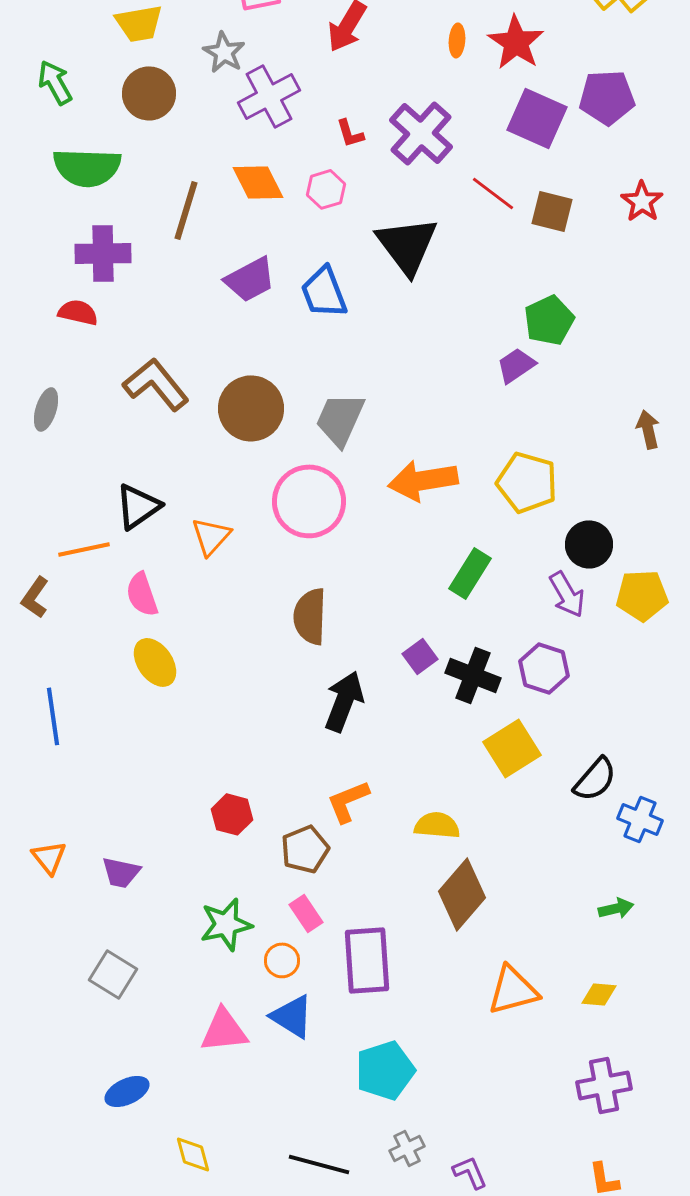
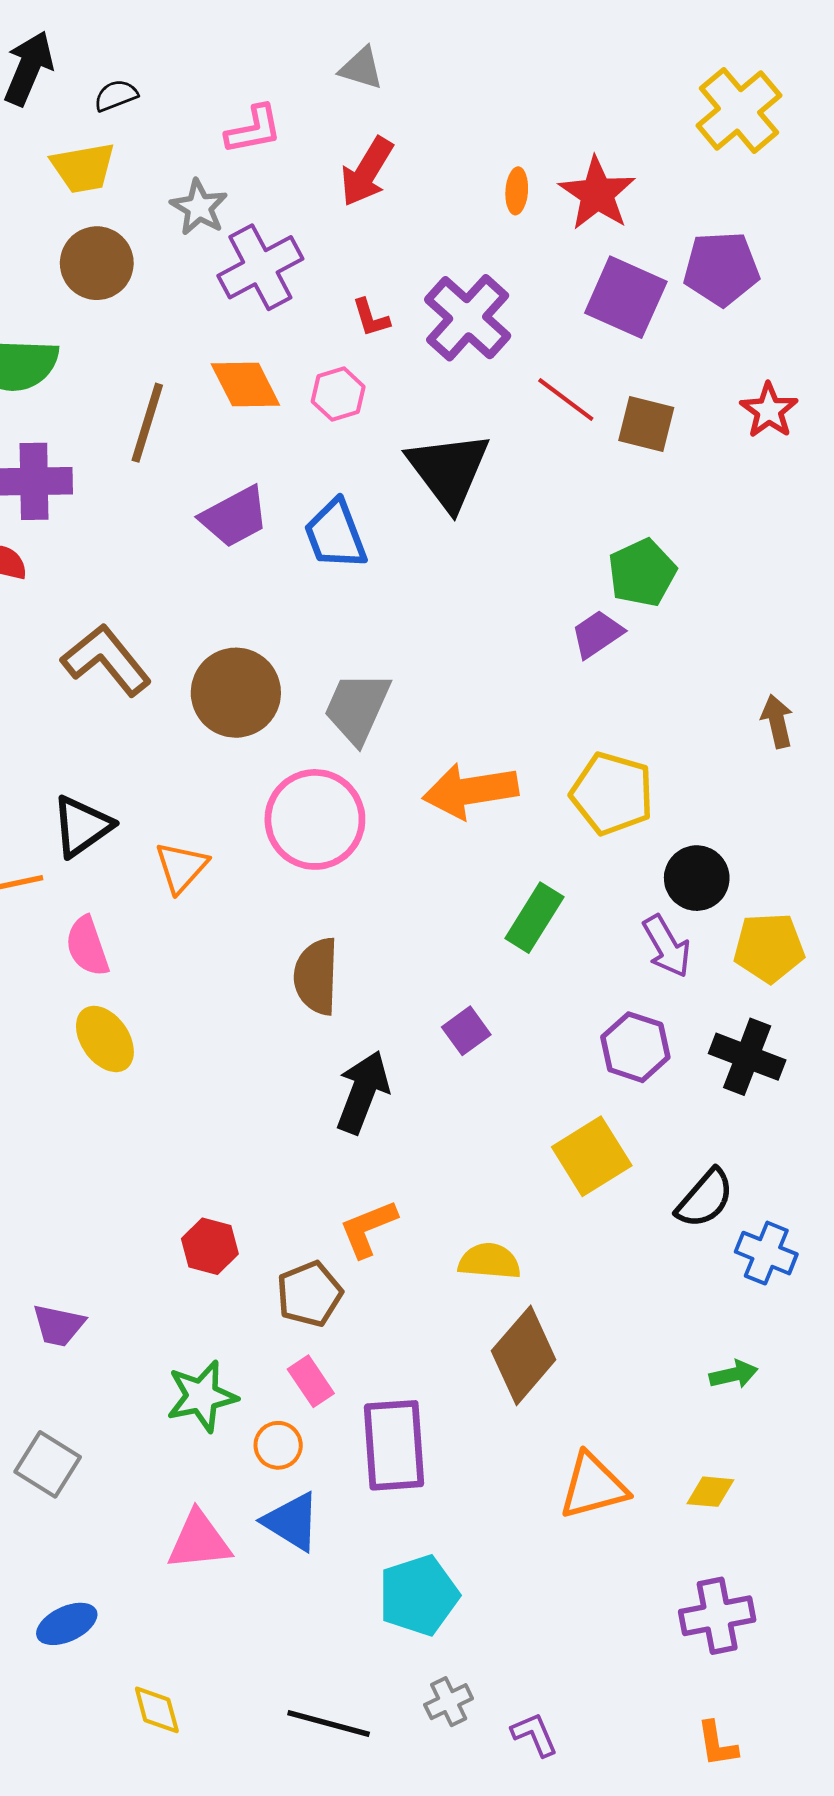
black cross: (473, 675) -> (747, 1057), moved

